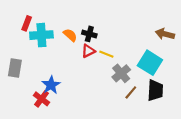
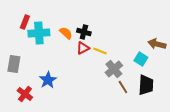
brown arrow: (165, 34) -> (157, 44), moved
cyan square: (150, 63) -> (141, 59), size x0.6
brown line: (131, 92) -> (123, 87), turned -72
red cross: (41, 99) -> (25, 94), moved

